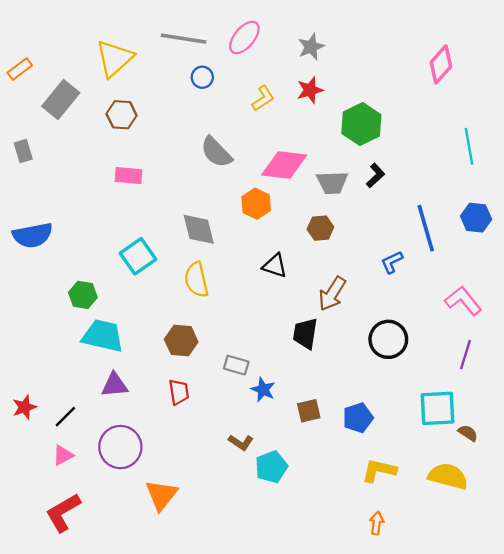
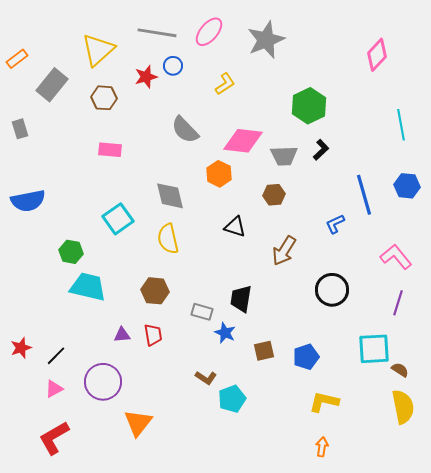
gray star: (311, 47) -> (266, 40), size x1.6
red star: (310, 90) -> (146, 77), moved
black trapezoid: (305, 334) -> (241, 299), moved
purple triangle: (115, 385) -> (122, 335), moved, size x0.7
yellow semicircle: (448, 476) -> (403, 407), moved, turned 64

